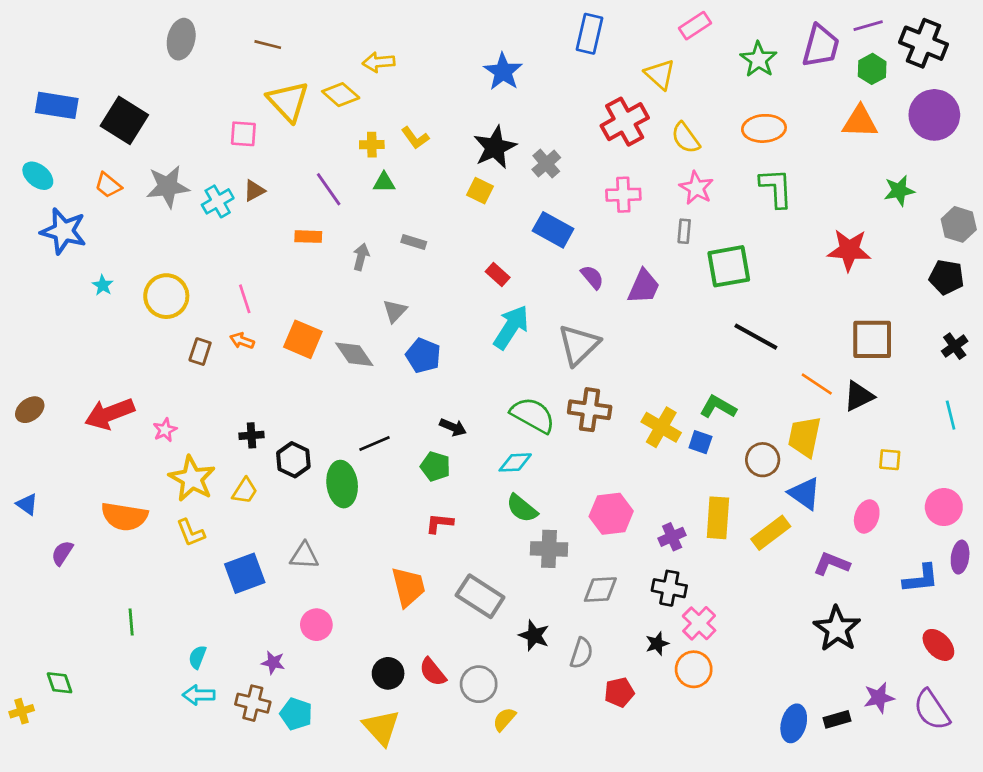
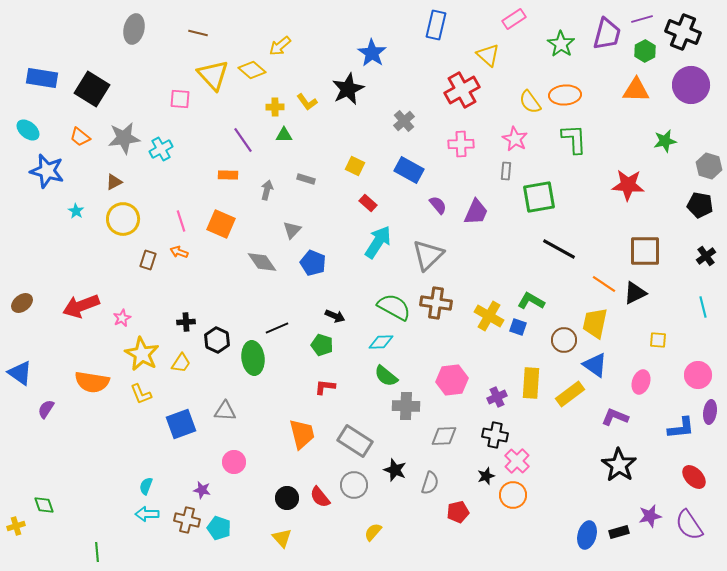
yellow arrow: (379, 62) -> (280, 46), turned -35
yellow semicircle: (686, 138) -> (530, 102), moved
black star: (495, 147) -> (348, 89), moved
brown triangle: (254, 191) -> (114, 182), moved
yellow square: (480, 191) -> (355, 166), moved
orange square: (303, 339) -> (221, 224), moved
blue triangle: (27, 504) -> (20, 373), size x1.5
green line: (131, 622) -> (97, 552), moved
gray circle: (479, 684) -> (354, 485), moved
yellow triangle: (381, 727) -> (282, 538), size x0.7

